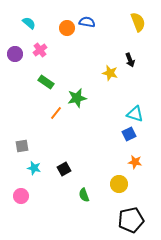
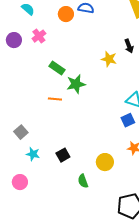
green rectangle: (46, 82) -> (57, 68), moved
orange line: (56, 113) -> (55, 99), turned 56
gray square: (22, 146) -> (21, 132), turned -32
yellow circle: (119, 184) -> (105, 162), moved

